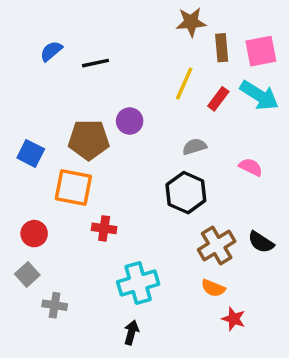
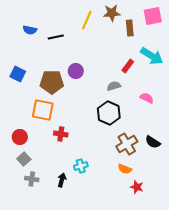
blue semicircle: (51, 51) -> (30, 30), turned -128
pink square: (261, 51) -> (153, 16), moved
yellow line: (184, 83) -> (87, 20), moved
red rectangle: (218, 99) -> (128, 66), moved
blue square: (31, 153) -> (18, 74), moved
gray square: (27, 275) -> (24, 159), moved
cyan cross: (138, 283) -> (81, 166), size x0.6
black arrow: (131, 332) -> (62, 180), moved

